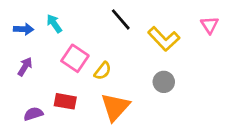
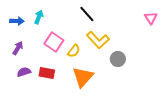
cyan arrow: (54, 24) -> (39, 17), turned 56
yellow L-shape: (164, 39) -> (98, 40), moved
purple semicircle: (33, 114) -> (24, 72), moved

